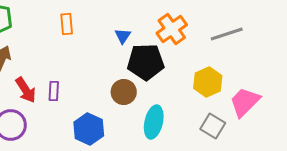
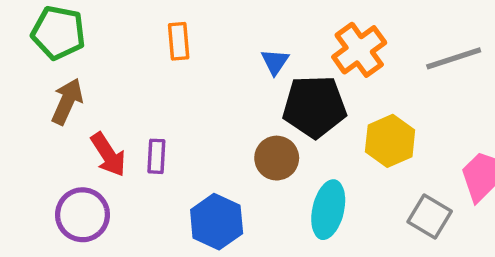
yellow hexagon: (208, 82) -> (390, 141), moved

